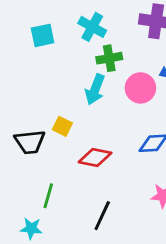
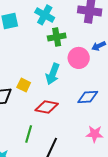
cyan arrow: (95, 89) -> (53, 74), moved
green line: (48, 196) -> (29, 134), moved

